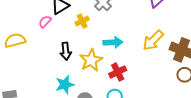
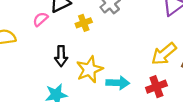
cyan arrow: (113, 42) -> (118, 83), moved
red cross: (118, 72) -> (156, 87), moved

